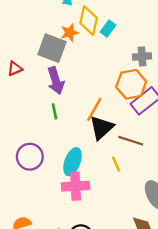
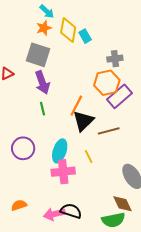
cyan rectangle: (108, 28) -> (85, 36), turned -64
orange star: (70, 33) -> (44, 28), moved
brown line: (131, 141) -> (109, 131), turned -30
yellow line: (116, 164) -> (89, 156), moved

